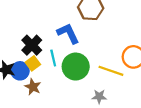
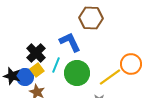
cyan line: (53, 58) -> (56, 65), turned 35
yellow line: (111, 71) -> (110, 77), turned -55

